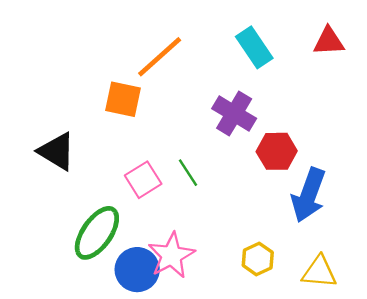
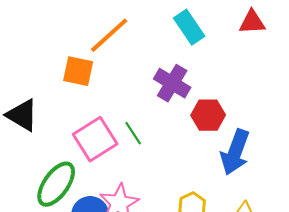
pink square: (143, 180) -> (95, 139), size x1.4

